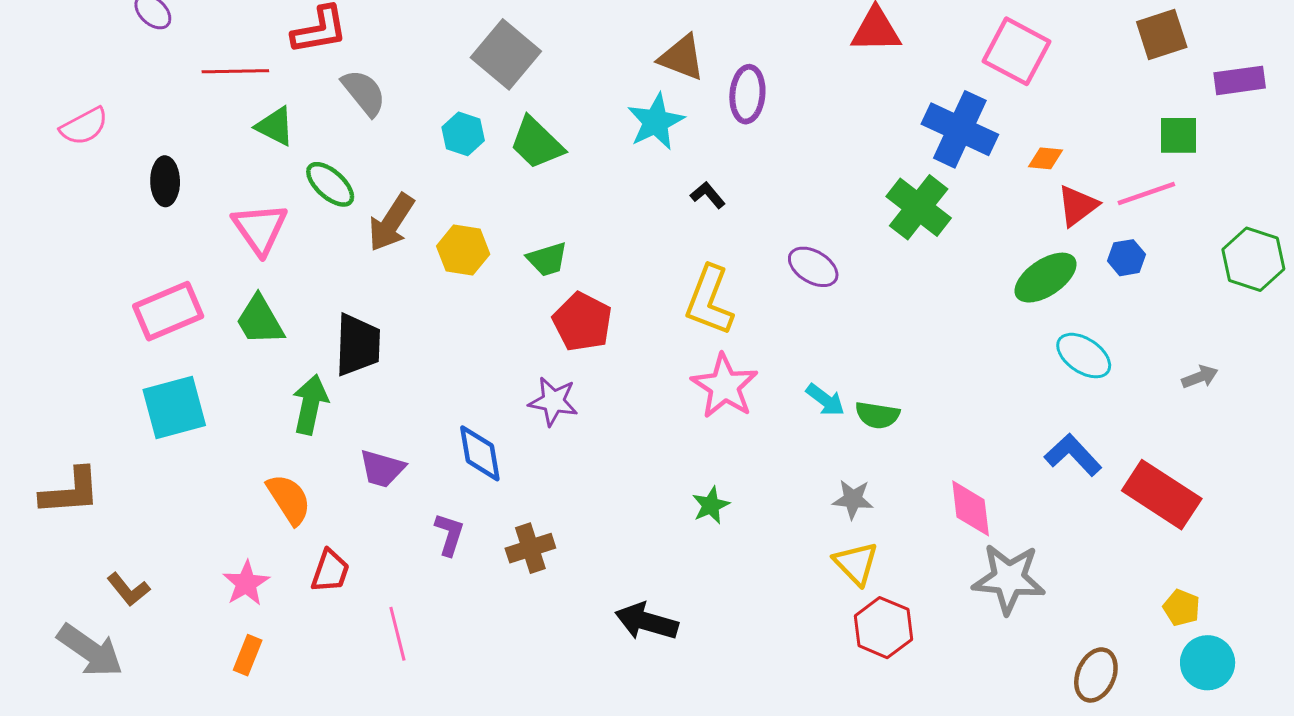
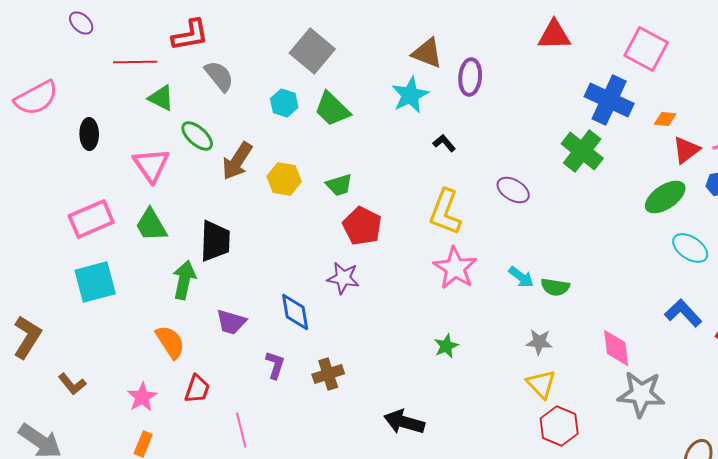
pink semicircle: (84, 126) -> (36, 98), size x1.4
brown L-shape: (70, 492) -> (27, 337), turned -54
brown L-shape: (128, 589) -> (72, 384), moved

